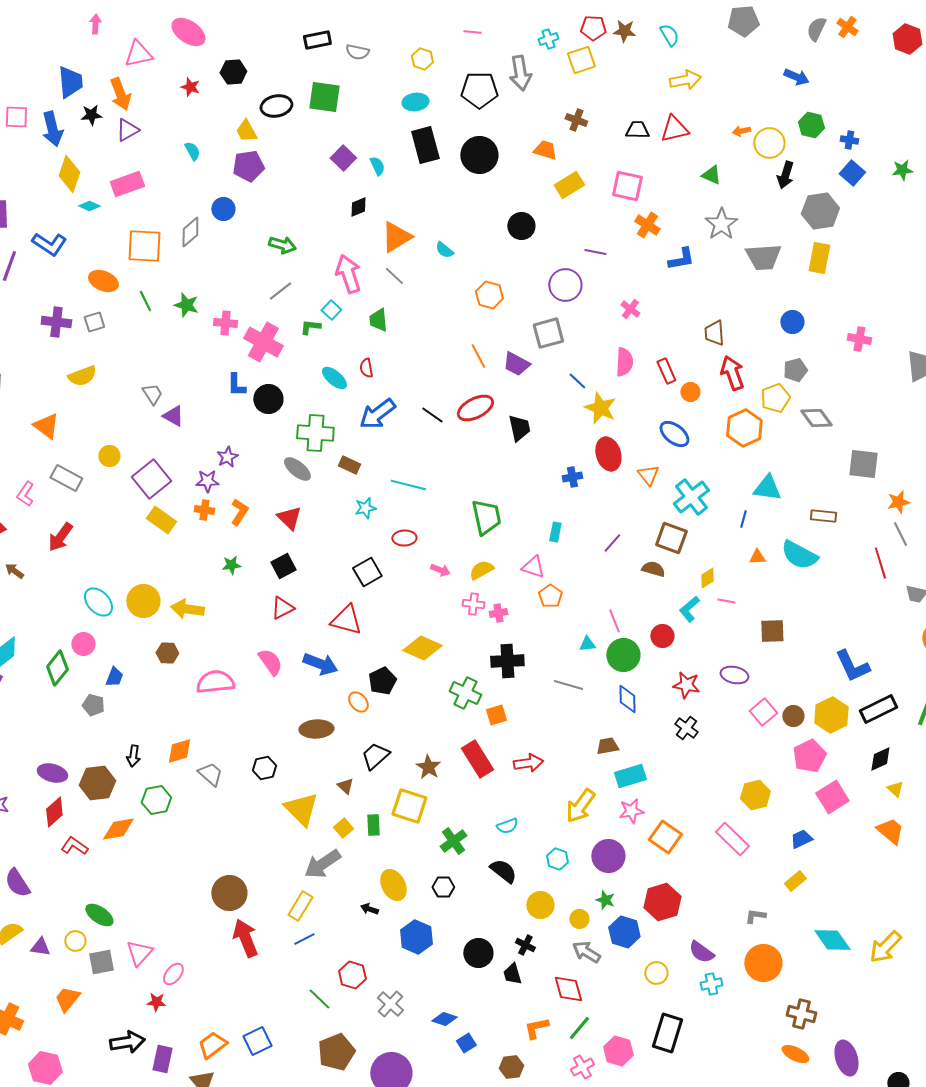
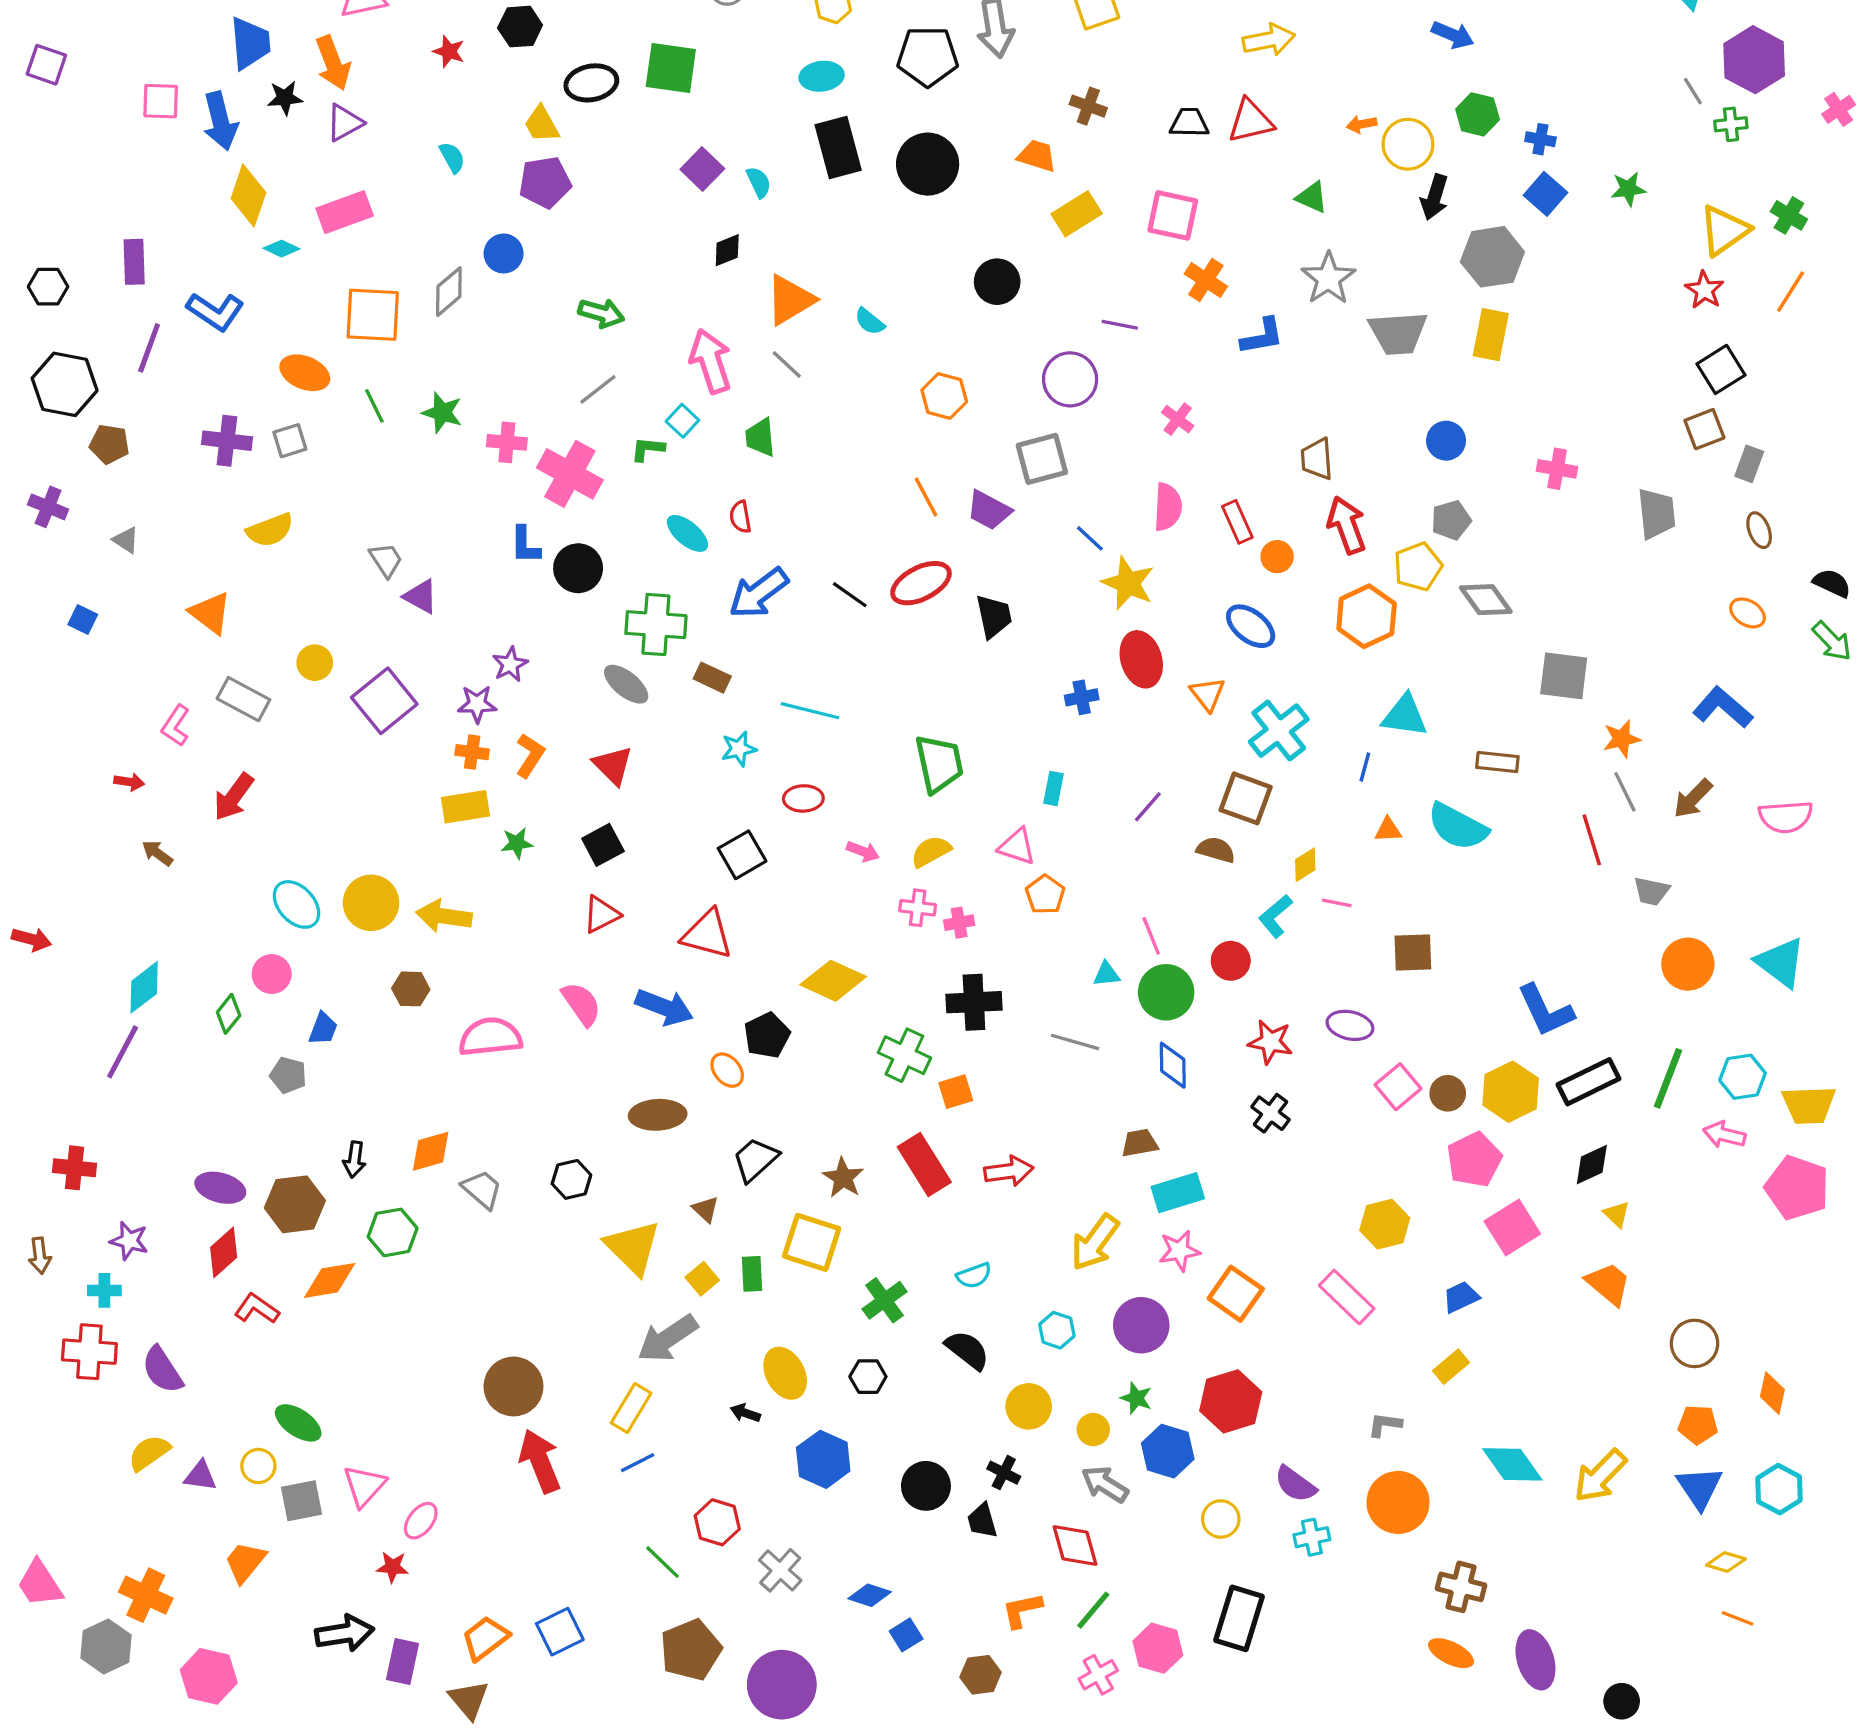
yellow rectangle: (161, 520) -> (465, 807), moved, turned -44
green diamond: (57, 668) -> (229, 1014), size x0.7

